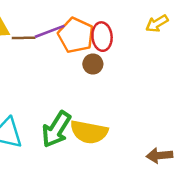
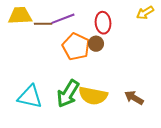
orange pentagon: (76, 35) -> (76, 47), moved
brown arrow: (159, 155) -> (134, 98), moved, turned 36

